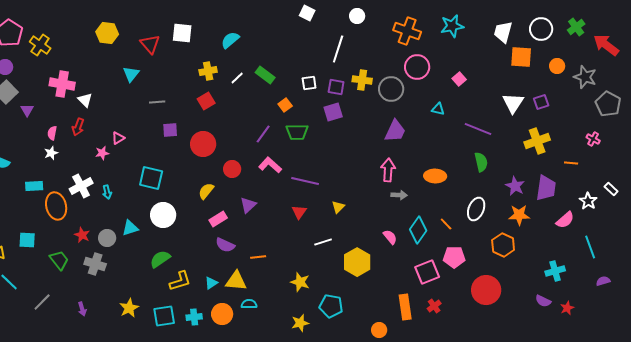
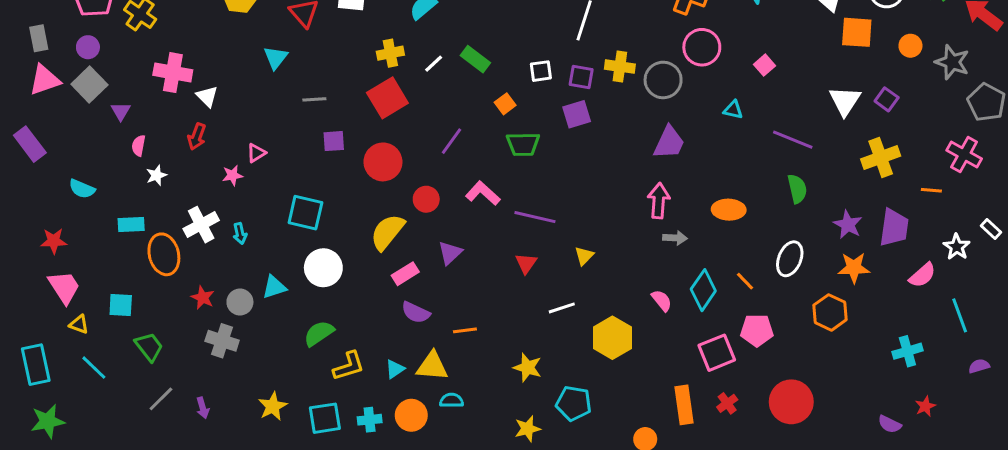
red square: (206, 101) -> (387, 98), size x1.5
purple square: (541, 102) -> (887, 99), turned -35
pink semicircle: (52, 133) -> (139, 146), moved
purple line: (263, 134) -> (452, 141), moved
pink cross: (593, 139) -> (964, 154), size x1.6
yellow semicircle: (206, 191) -> (387, 232), size x1.5
green trapezoid: (59, 260) -> (149, 347), moved
red circle: (486, 290) -> (791, 402), moved
purple semicircle: (543, 301) -> (890, 424), moved
gray line: (42, 302) -> (161, 399), moved

